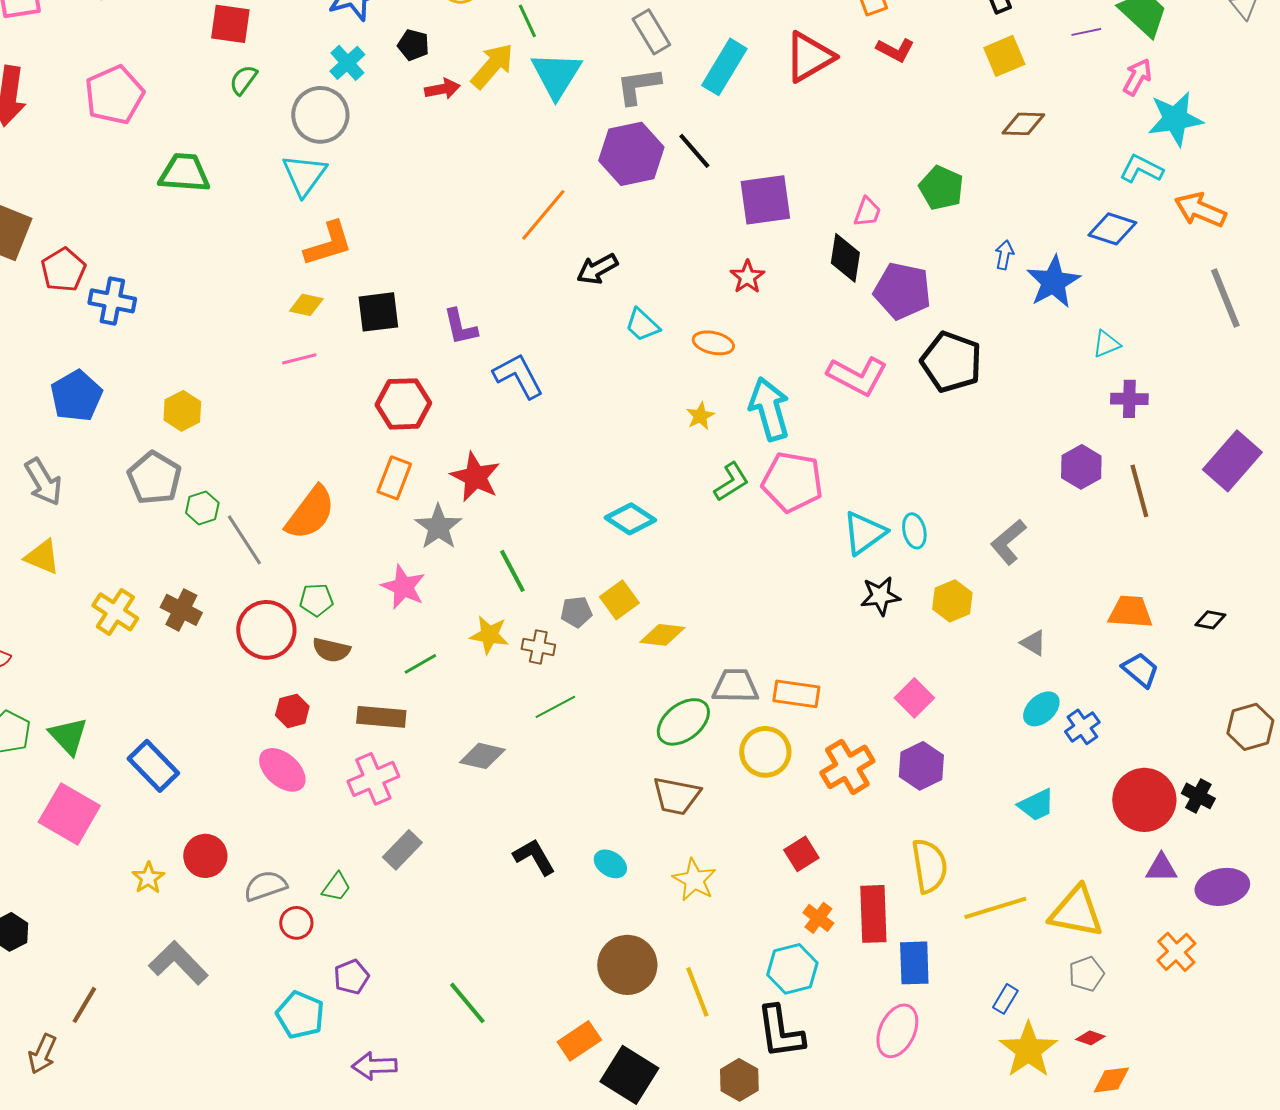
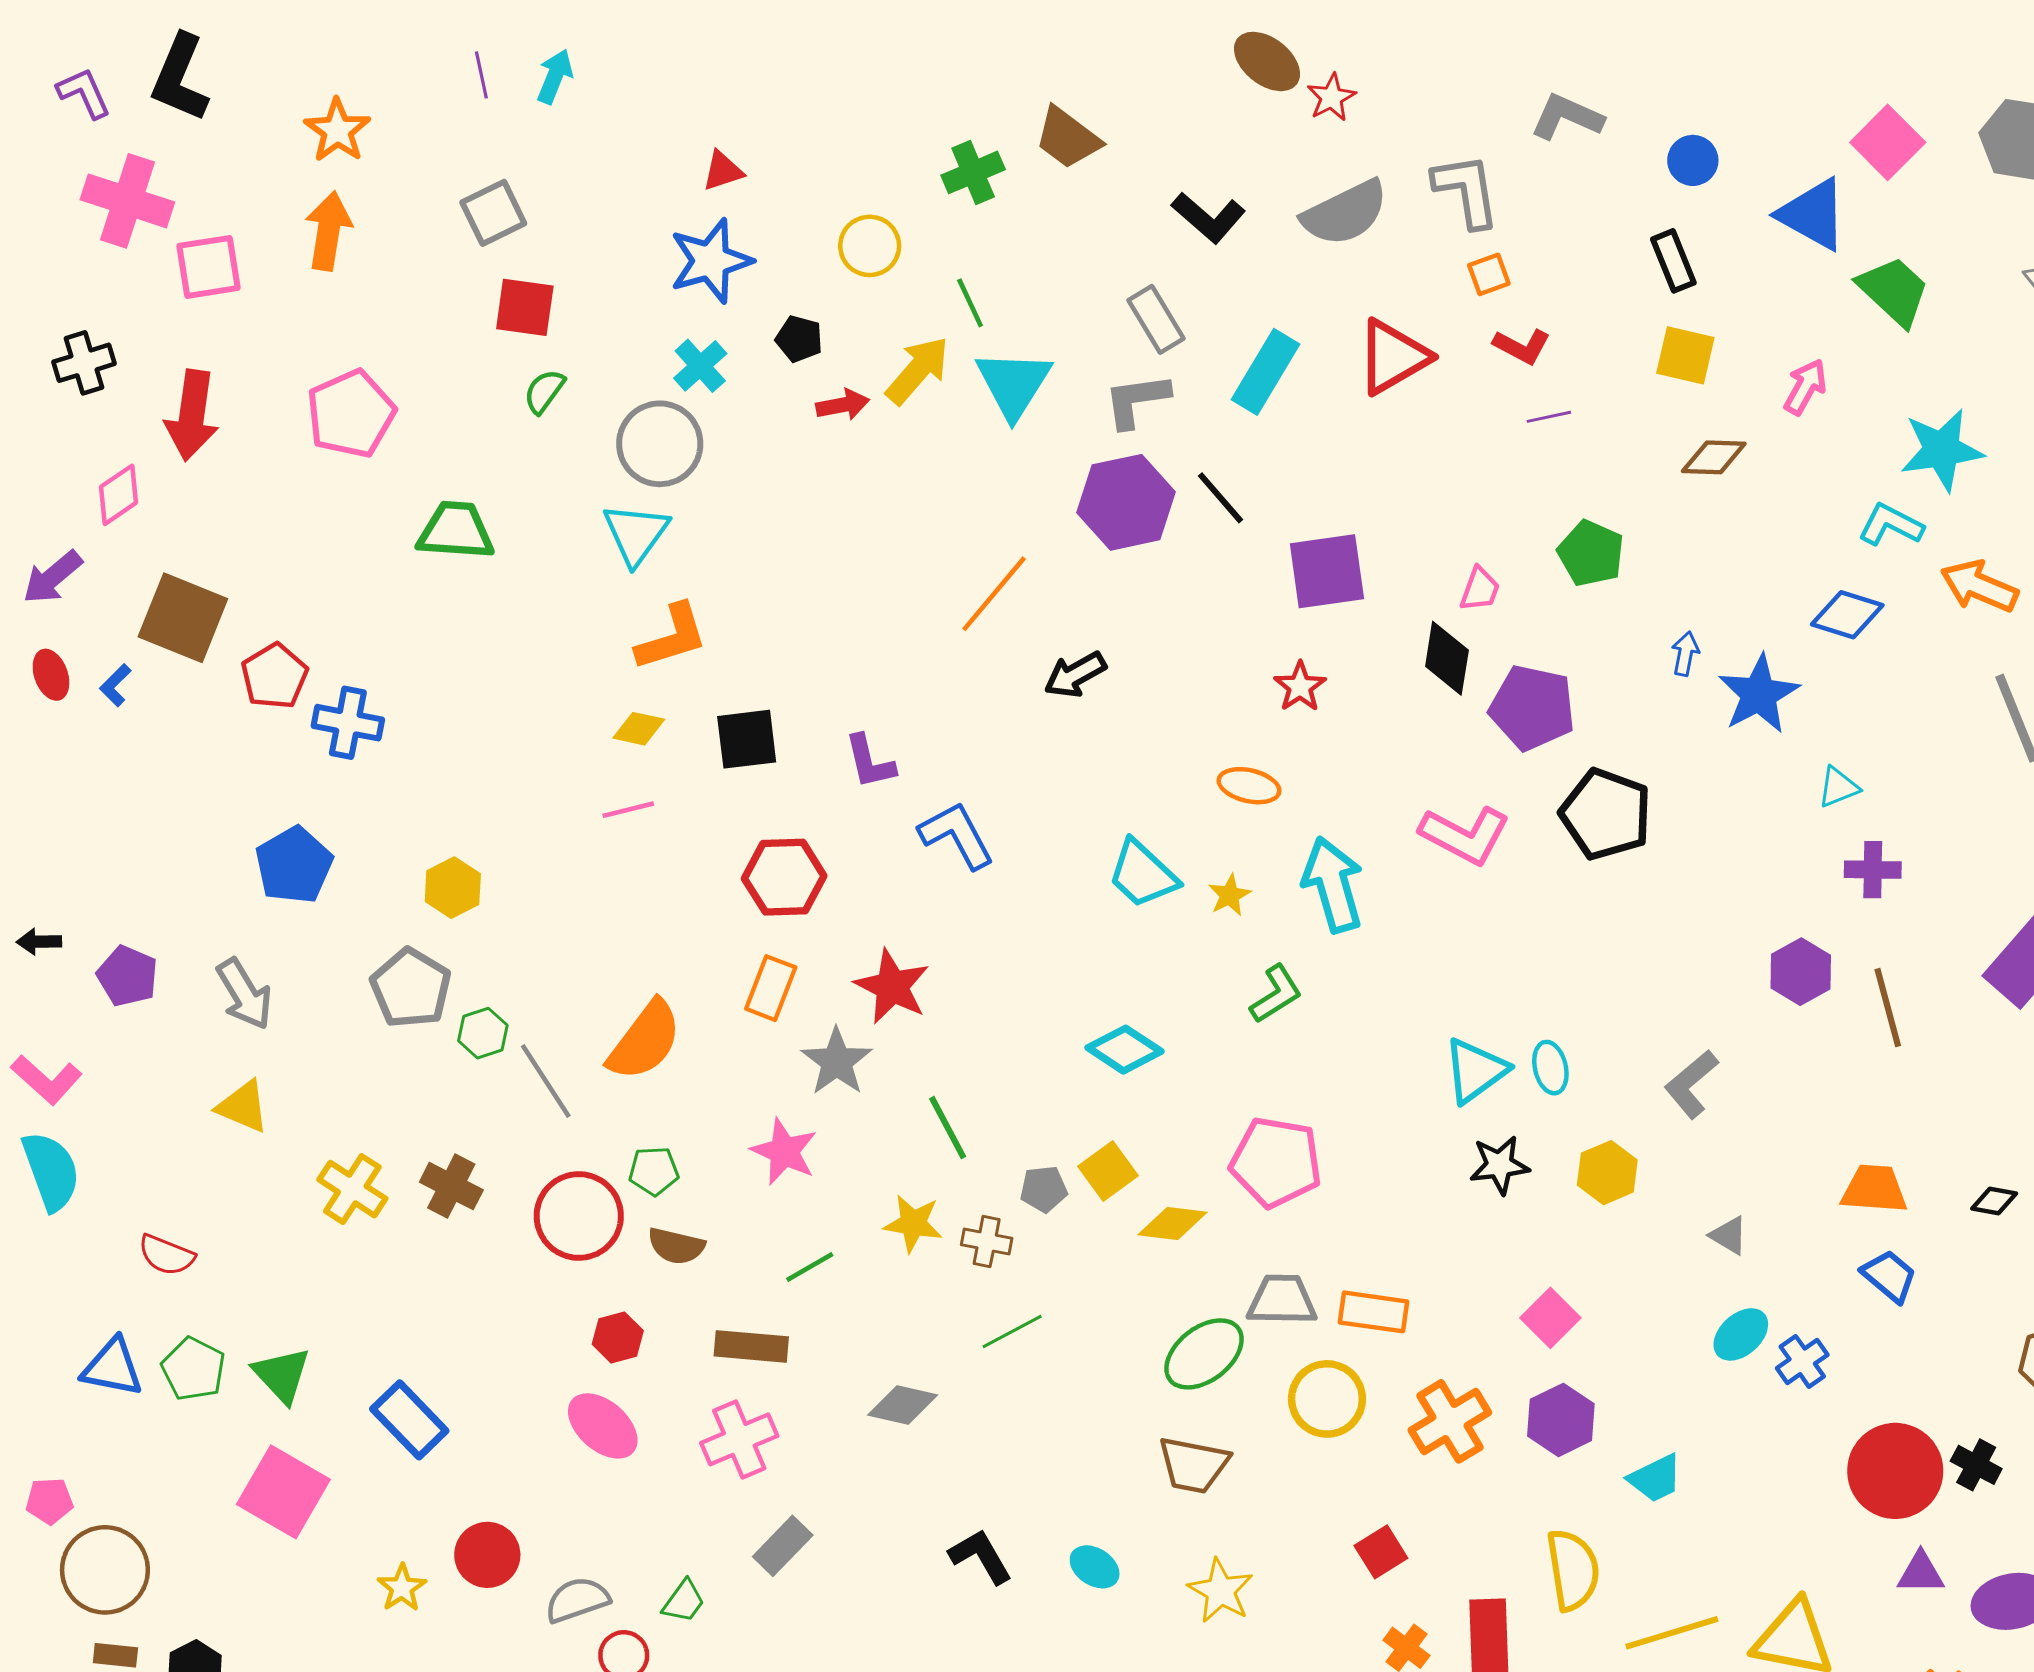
purple line: (1086, 32) -> (1549, 417), moved
yellow square: (1004, 56) -> (1685, 355), turned 36
pink arrow: (1137, 77) -> (1805, 387), moved
cyan trapezoid: (642, 325) -> (1143, 874), moved, size x1.4
pink pentagon: (792, 482) -> (1276, 1162), moved
cyan trapezoid: (1036, 805) -> (1655, 1478), moved

